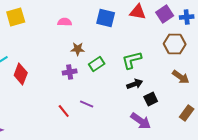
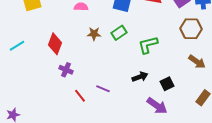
green rectangle: (97, 64) -> (119, 33), moved
purple cross: (70, 72) -> (66, 70), moved, turned 32
red diamond: (21, 74) -> (55, 44), moved
black arrow: (135, 84) -> (140, 77), moved

